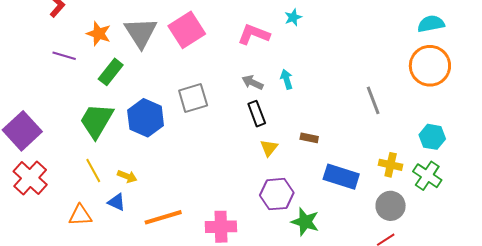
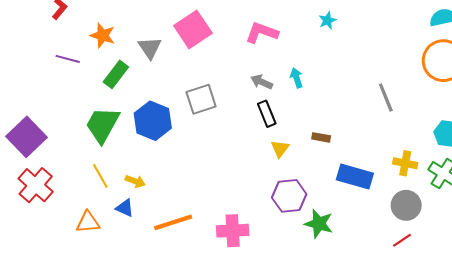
cyan star: (293, 17) -> (327, 20), moved
gray triangle: (141, 33) -> (150, 48), moved, size x0.7

